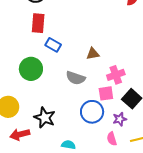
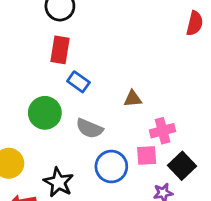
gray semicircle: (76, 78) -> (89, 128), moved
blue circle: (92, 112) -> (111, 167), moved

